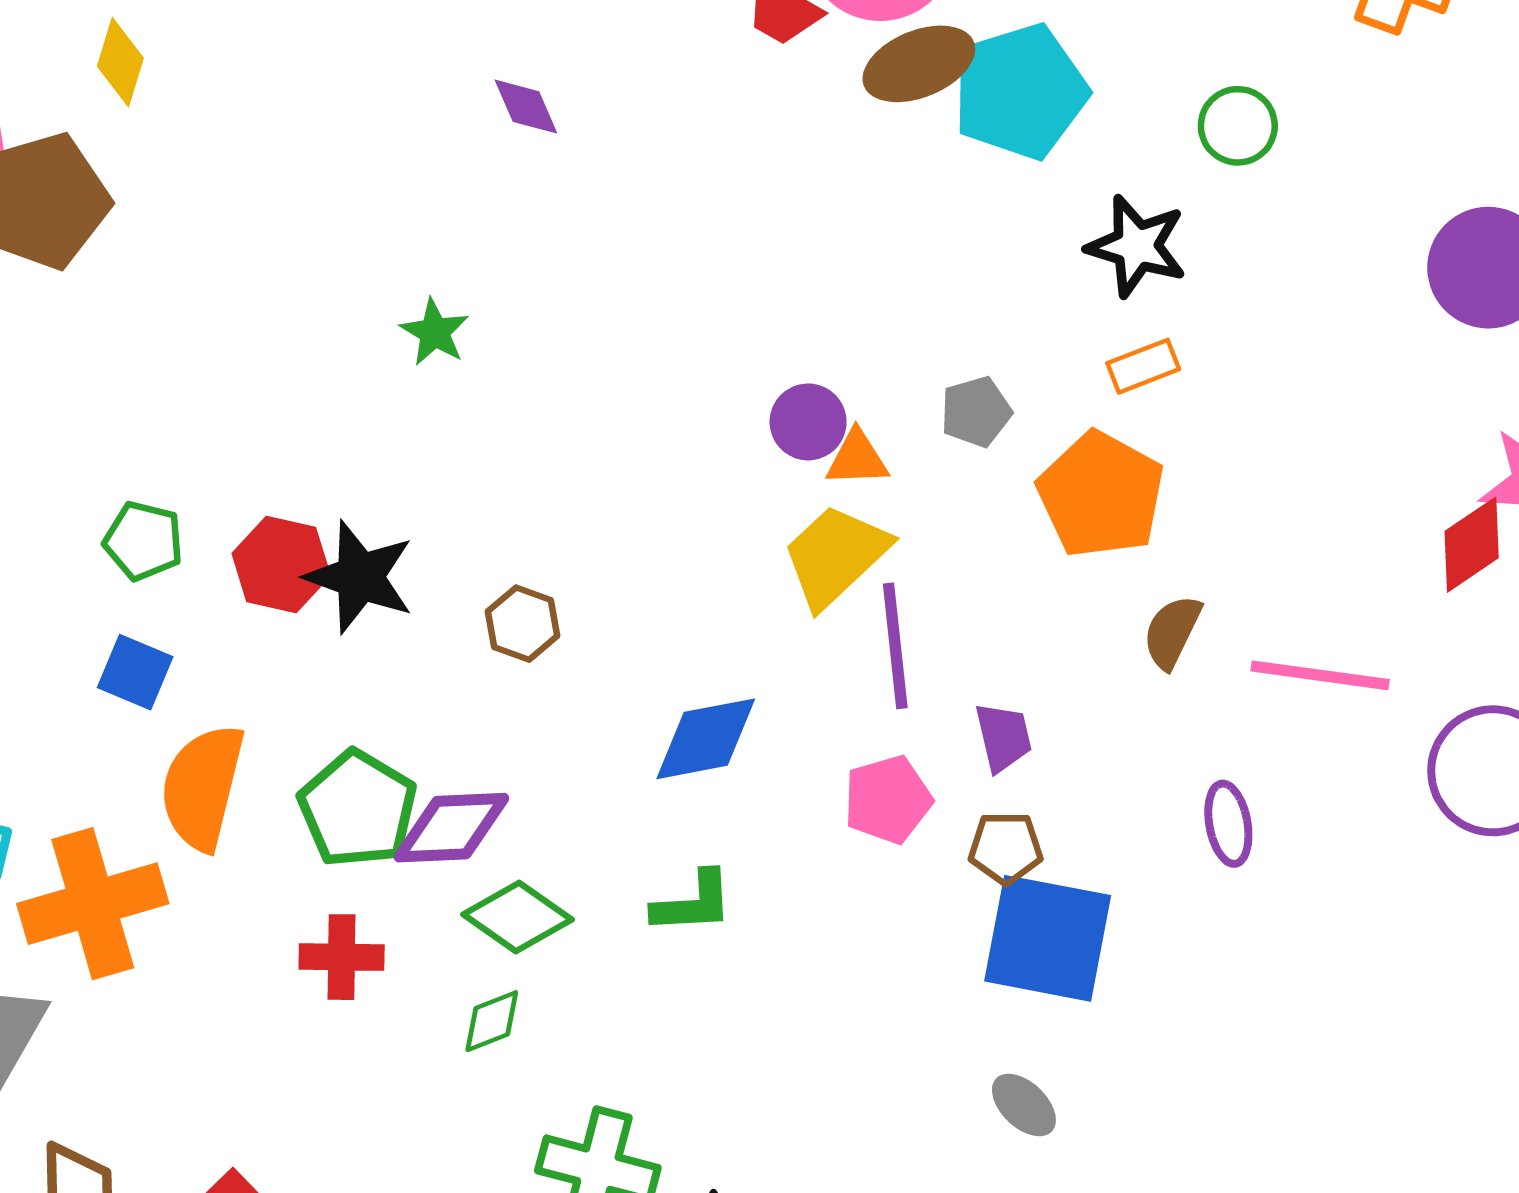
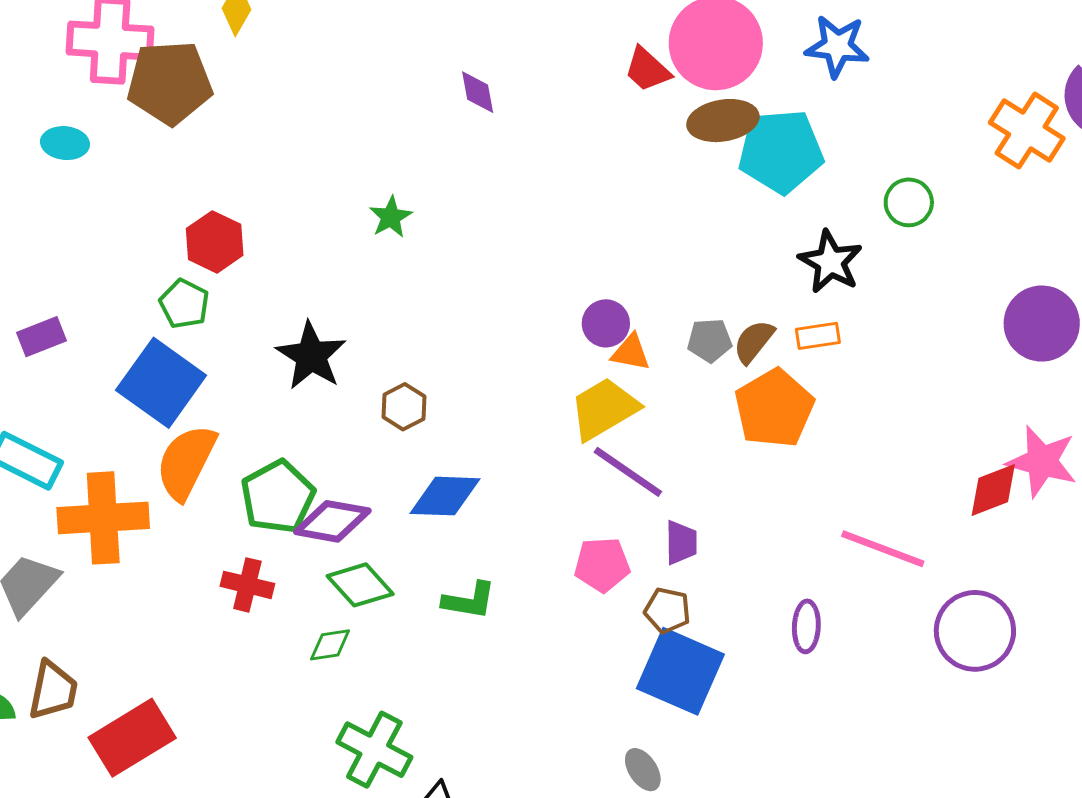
red hexagon: (281, 564) -> (215, 242), moved
brown semicircle: (1172, 632) -> (754, 342), moved
purple line: (895, 646) -> (628, 472), turned -62
blue square: (135, 672) -> (161, 383), size x1.8
blue diamond: (706, 739) -> (445, 496), moved

